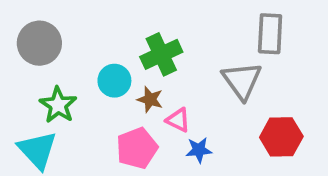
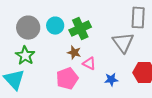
gray circle: (39, 43) -> (28, 28), moved
cyan circle: (114, 81) -> (55, 26), moved
blue star: (199, 150) -> (111, 80), moved

